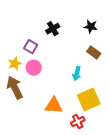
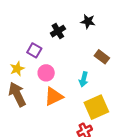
black star: (91, 27) -> (88, 21), moved
pink circle: (34, 68) -> (46, 73), moved
orange triangle: (54, 106) -> (54, 96), moved, turned -30

